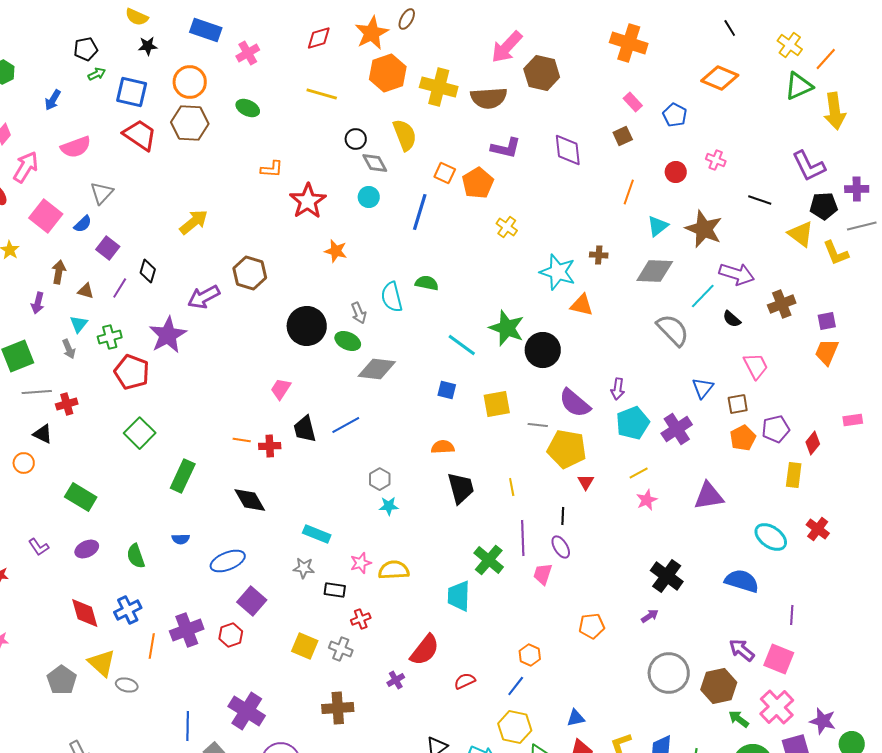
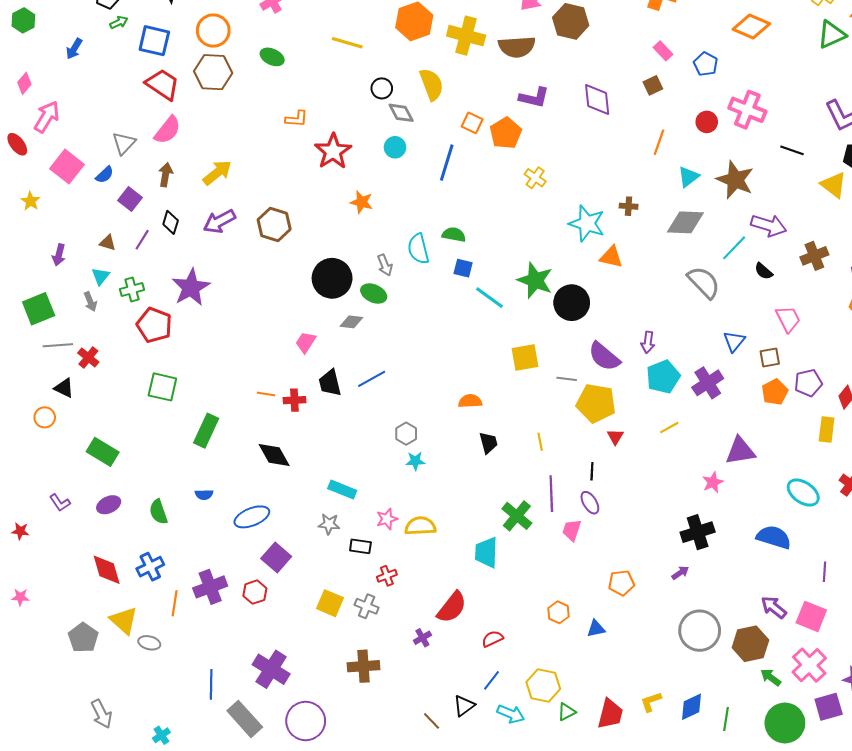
pink semicircle: (76, 147) -> (168, 130), moved, turned -32
pink cross: (716, 160) -> (747, 110), size x1.8
brown arrow: (59, 272) -> (166, 175), moved
purple arrow: (204, 297) -> (219, 221), moved
gray diamond: (377, 369) -> (351, 322), moved, size x0.6
blue square: (447, 390) -> (463, 268), moved
red cross: (67, 404) -> (88, 357), turned -35
green square: (140, 433) -> (162, 387), turned -32
black trapezoid: (461, 488) -> (488, 443), size x0.7
pink star: (647, 500) -> (713, 482), moved
black cross: (667, 576) -> (698, 532), turned 36
blue line: (516, 686) -> (491, 680), moved
blue triangle: (576, 718) -> (596, 629), moved

